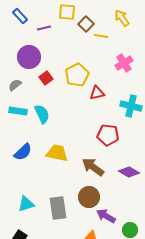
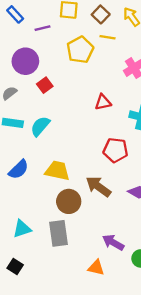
brown square: (86, 24) -> (101, 14), moved
yellow pentagon: (77, 75) -> (80, 50), moved
cyan semicircle: (42, 114) -> (40, 126), turned -114
brown circle: (89, 197) -> (69, 201), moved

